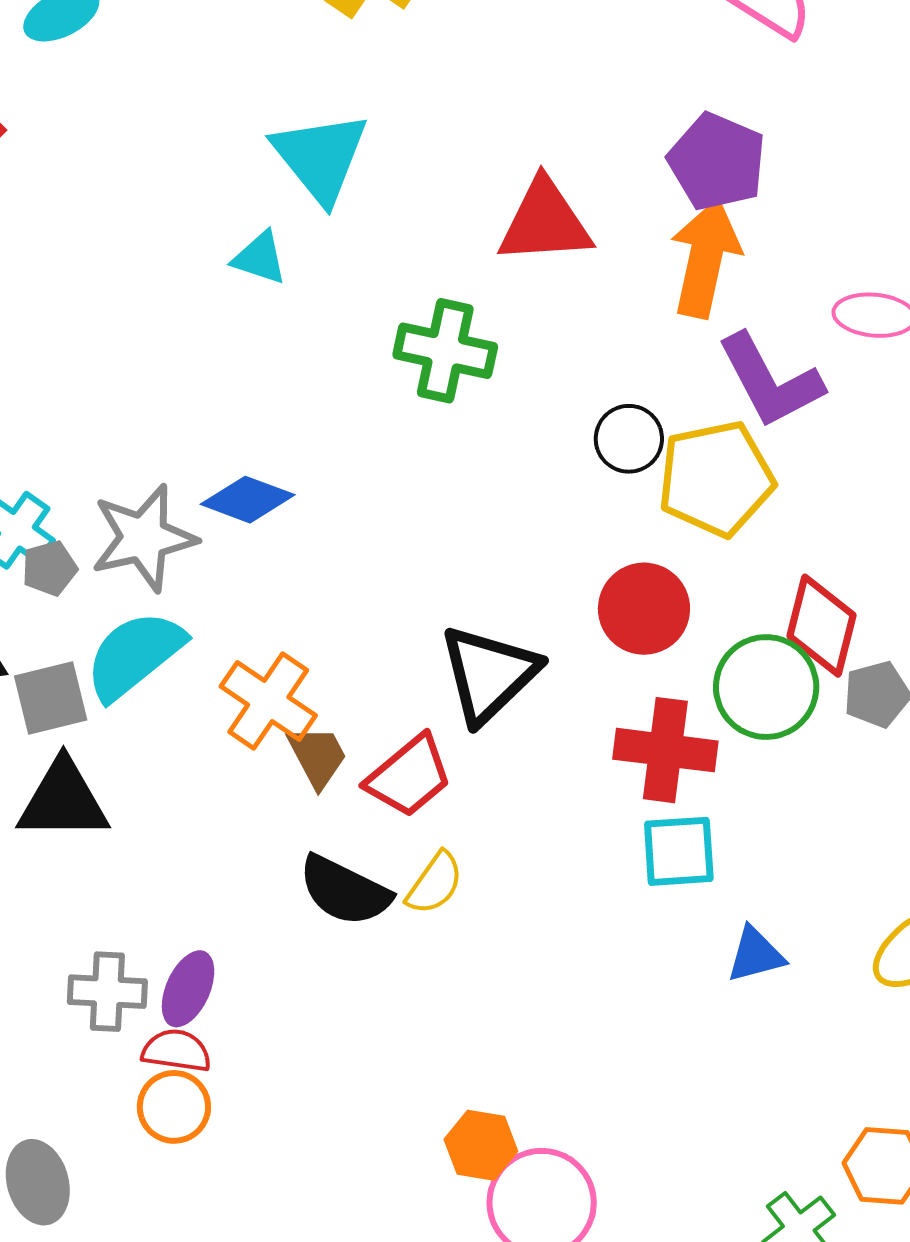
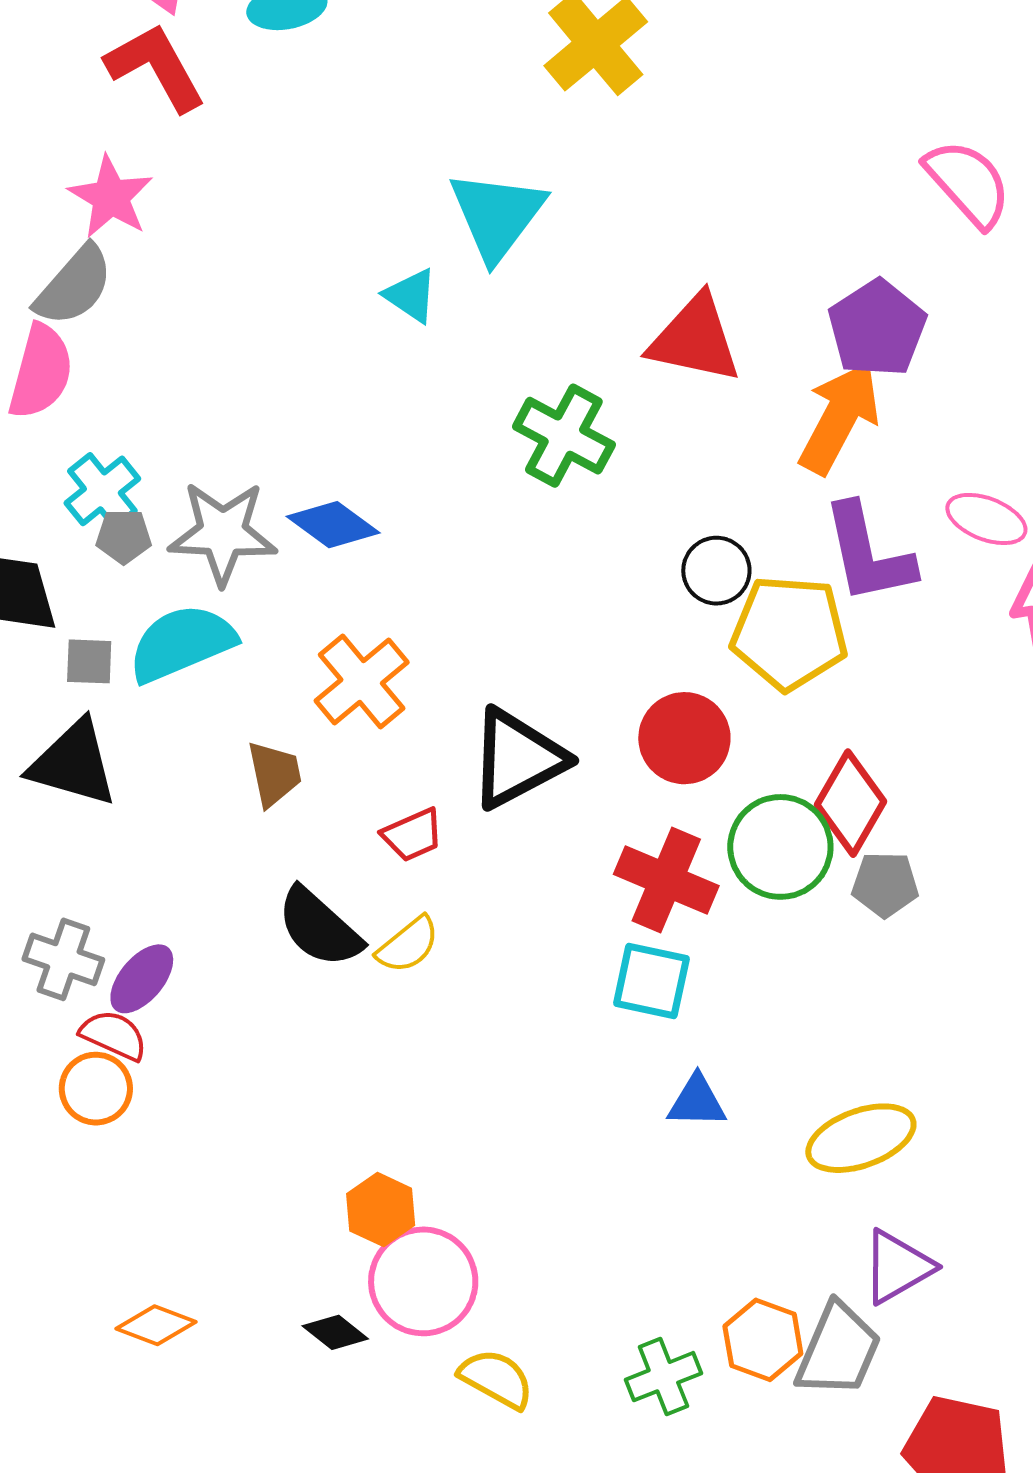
gray square: (51, 698) -> (89, 661), size x0.7
orange cross: (268, 701) -> (362, 682), moved
brown trapezoid: (317, 756) -> (274, 774), moved
red trapezoid: (409, 776) -> (413, 835), size x0.7

